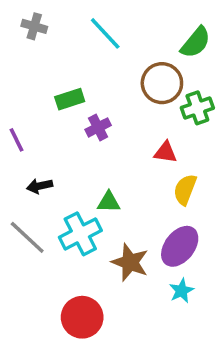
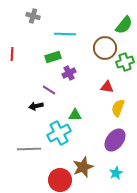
cyan line: (105, 33) -> (65, 34), moved, turned -45
purple line: (17, 140) -> (49, 90), moved, turned -32
gray line: (27, 237) -> (29, 149), moved, turned -45
brown star: (130, 262) -> (83, 167), moved, turned 30
cyan star: (181, 291) -> (116, 173), moved

